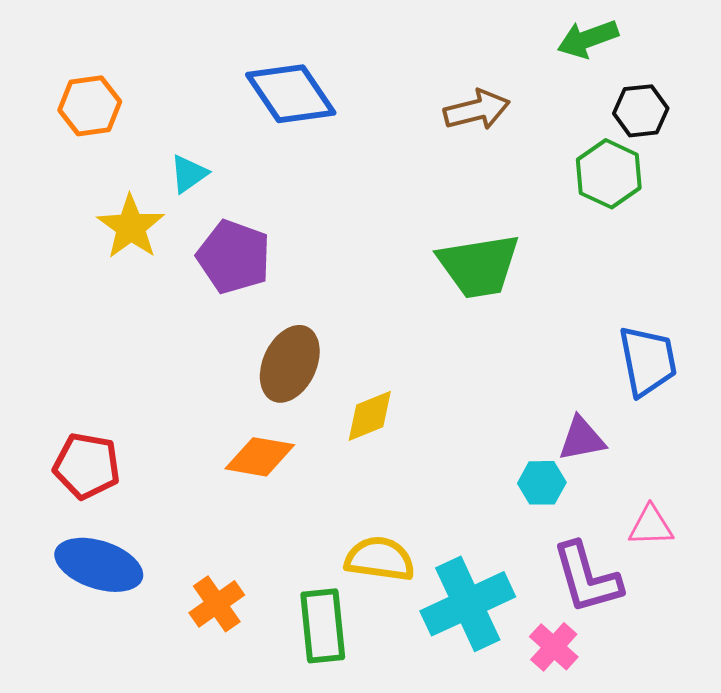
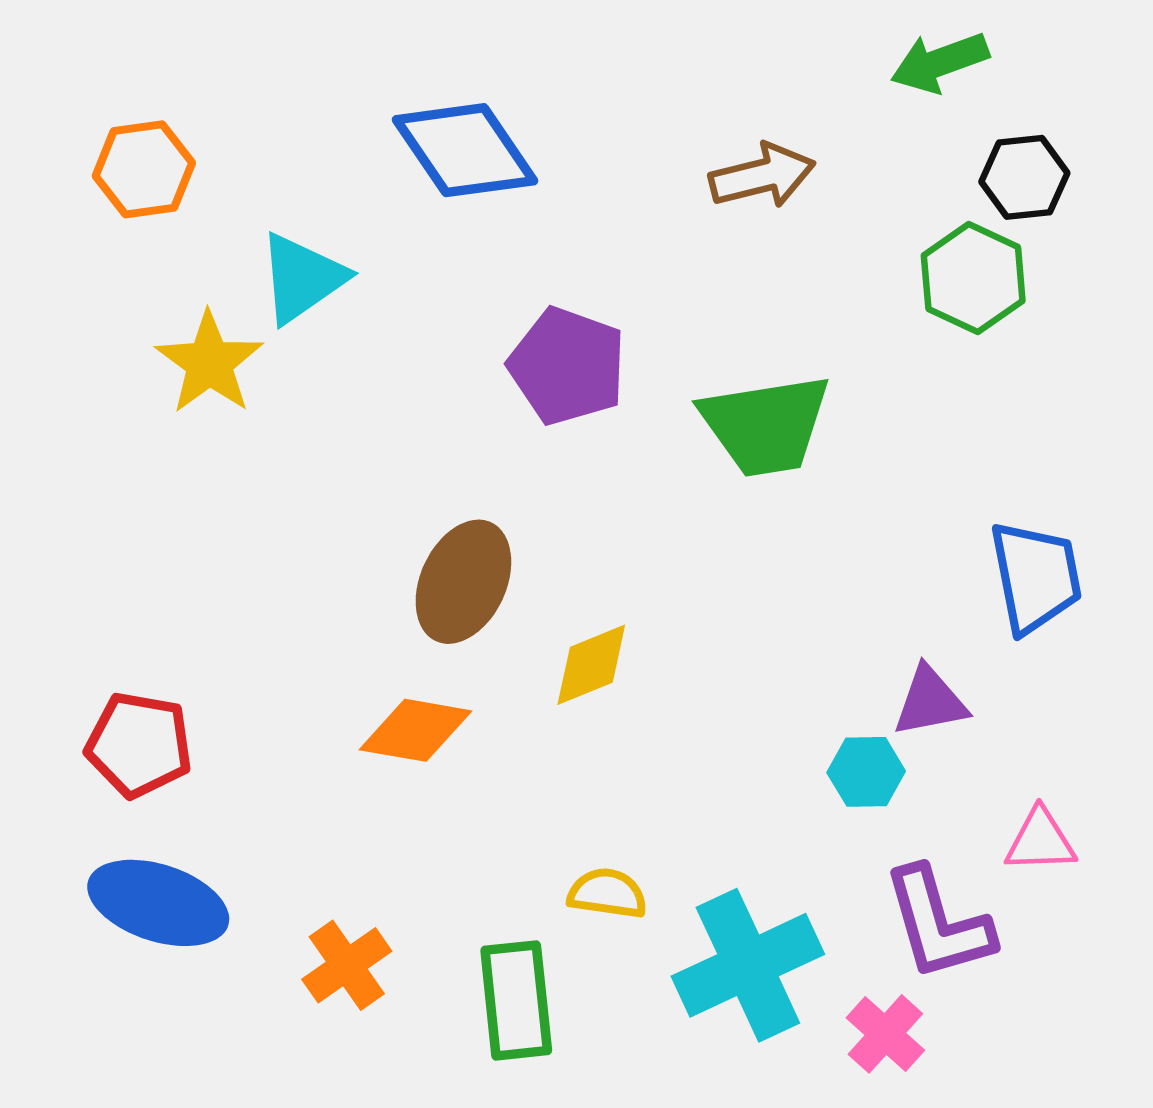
cyan triangle: (189, 174) -> (302, 278), size x1.5
purple pentagon: (234, 257) -> (567, 366), moved
yellow semicircle: (380, 559) -> (607, 893), size x0.7

